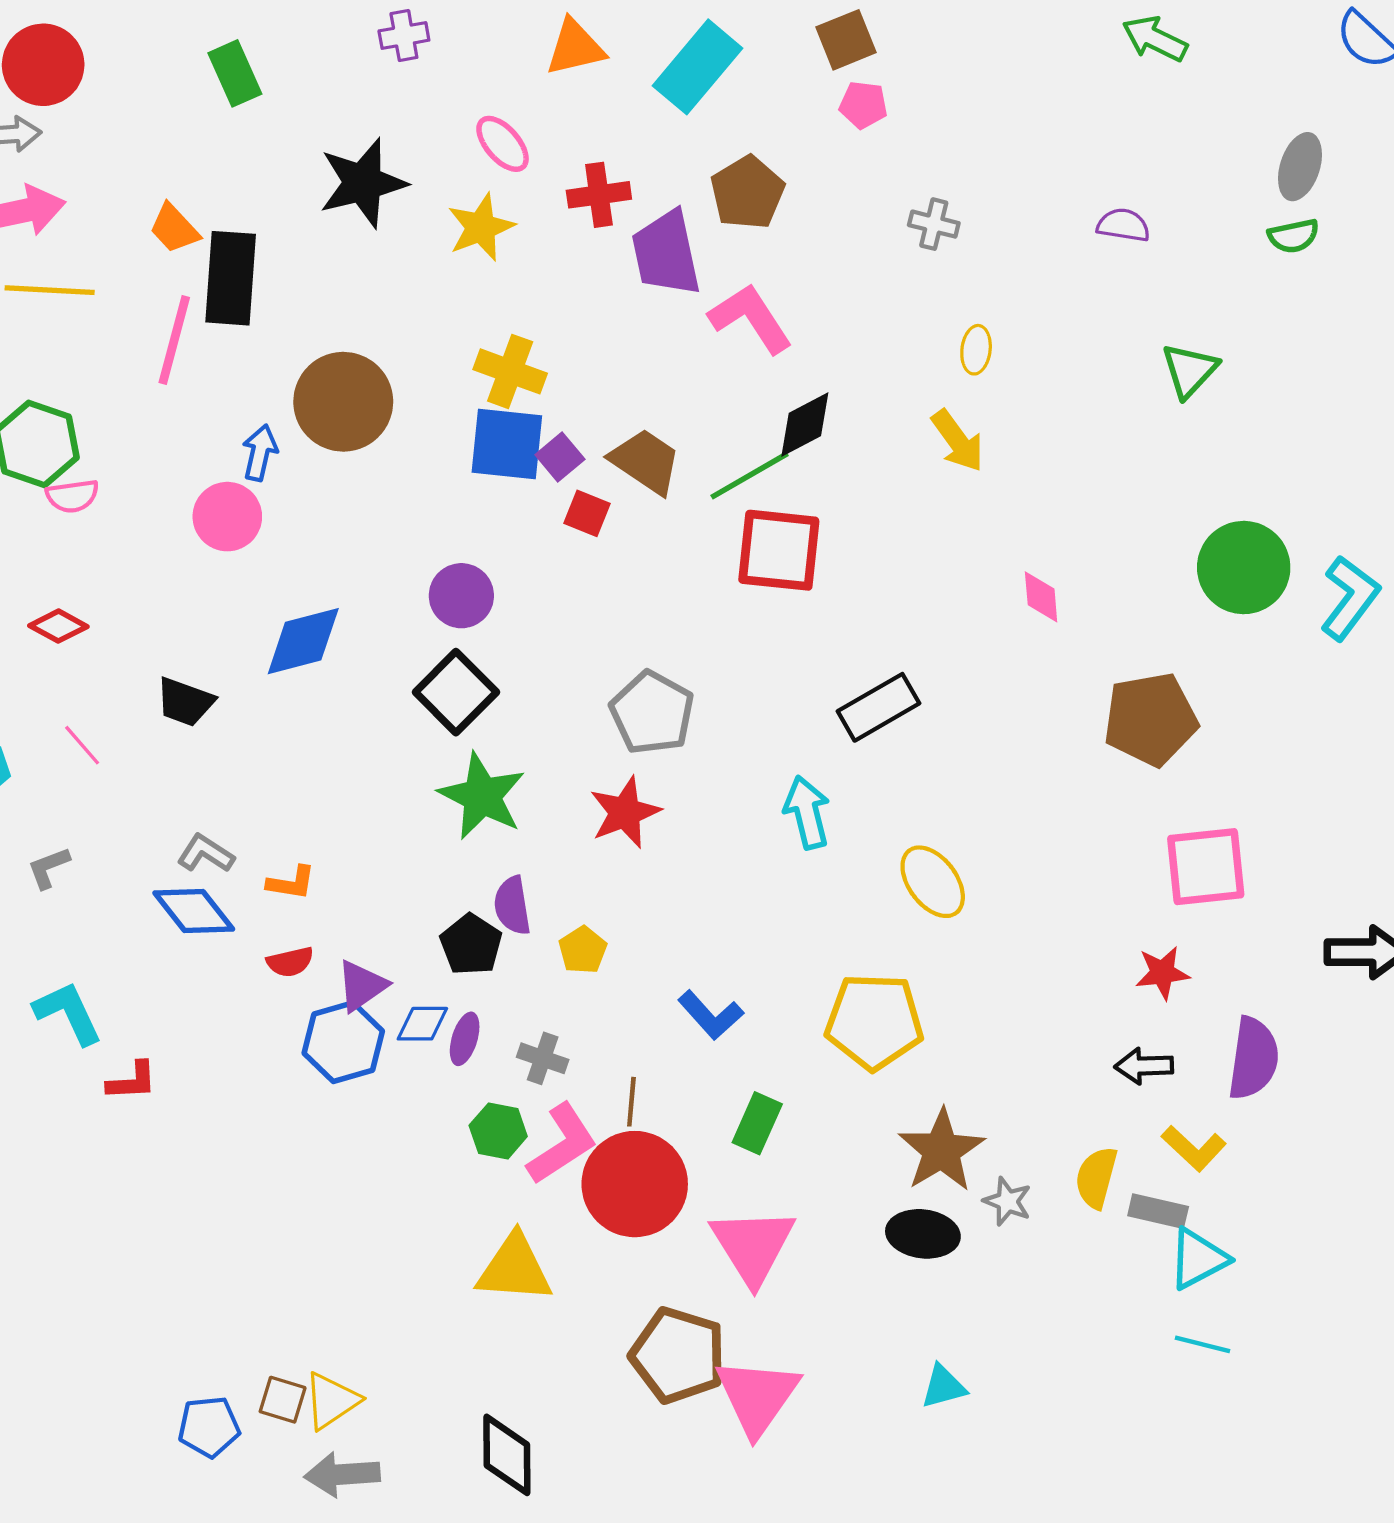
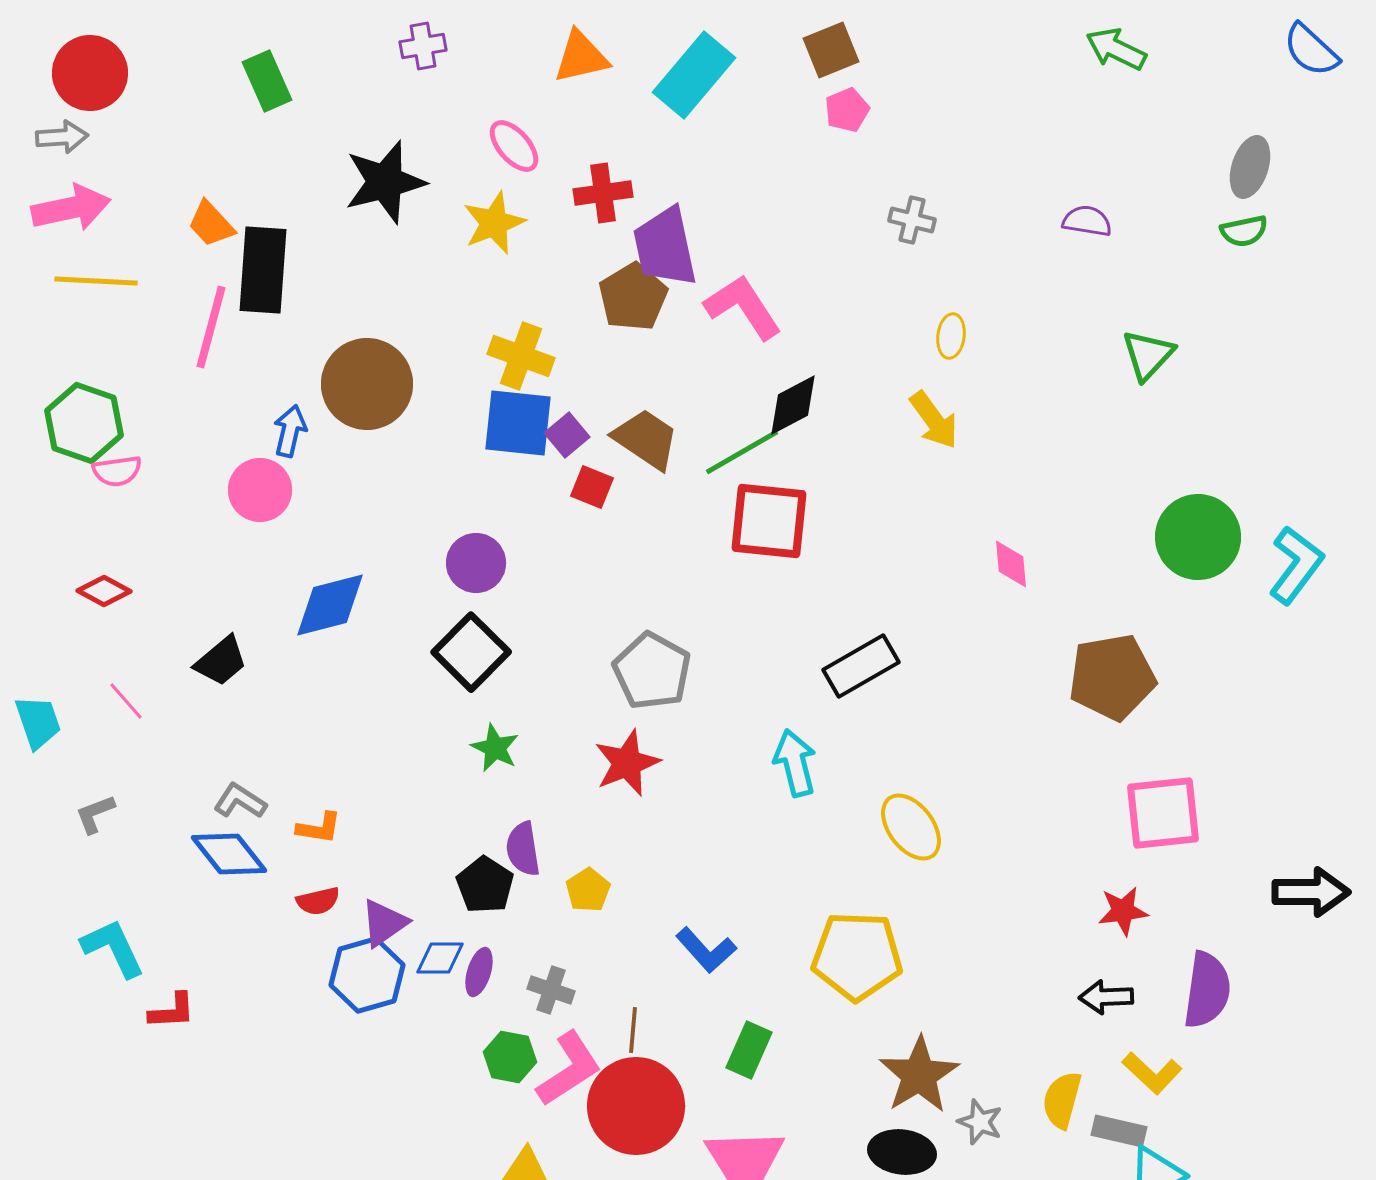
pink pentagon: (863, 105) -> (847, 110), turned -30
brown pentagon: (747, 193) -> (633, 297), moved
black trapezoid: (185, 702) -> (221, 661), turned -60
green star: (482, 796) -> (495, 748), size x0.6

